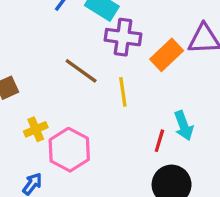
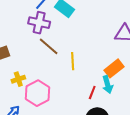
purple cross: (123, 37) -> (39, 23), moved
orange rectangle: (167, 55) -> (114, 68), moved

